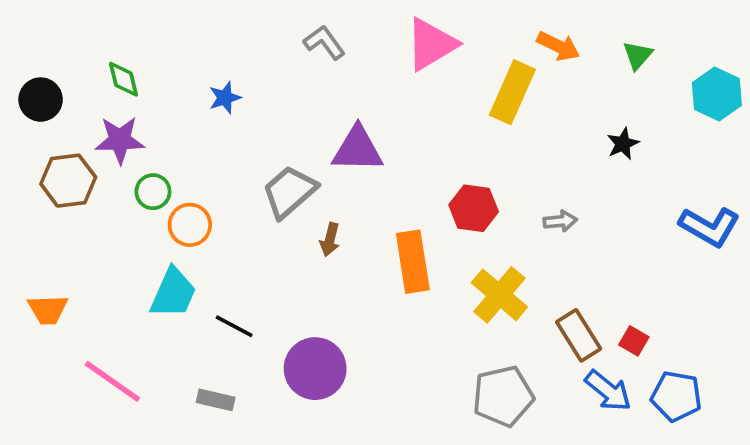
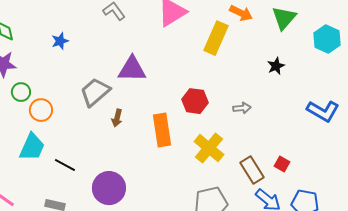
green triangle: (638, 55) -> (284, 18), size x1.5
red square: (634, 341) -> (282, 164), moved

